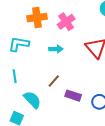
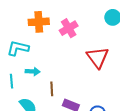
cyan arrow: (56, 49) -> (33, 72), moved
brown line: (54, 81) -> (52, 89), turned -48

